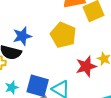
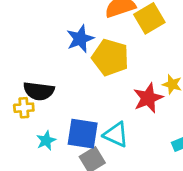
blue star: (22, 36) -> (80, 39), moved

